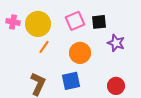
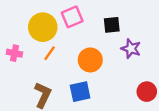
pink square: (75, 21) -> (72, 17), moved
pink cross: (13, 22) -> (14, 53), moved
red circle: (116, 86) -> (147, 92), moved

